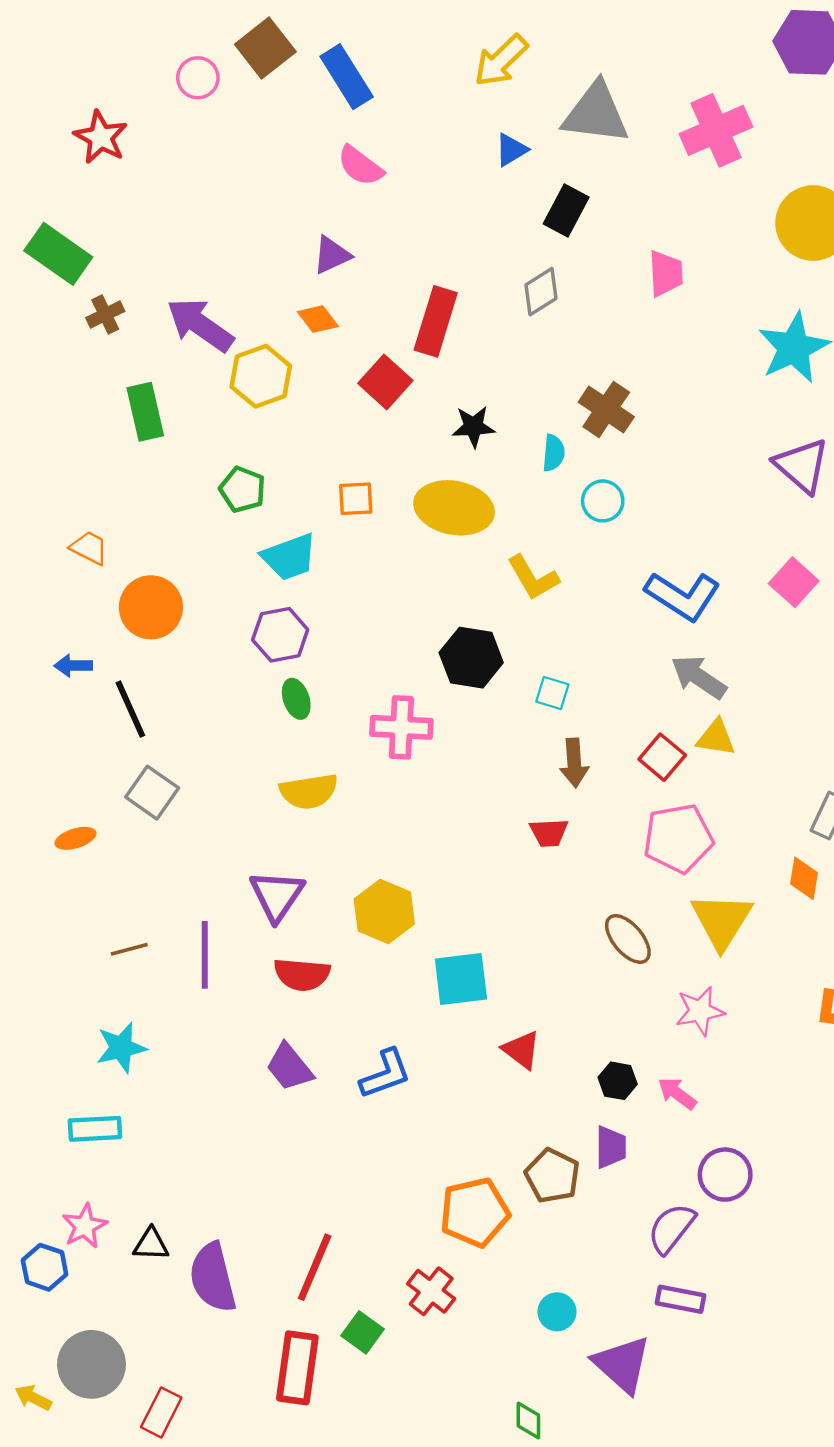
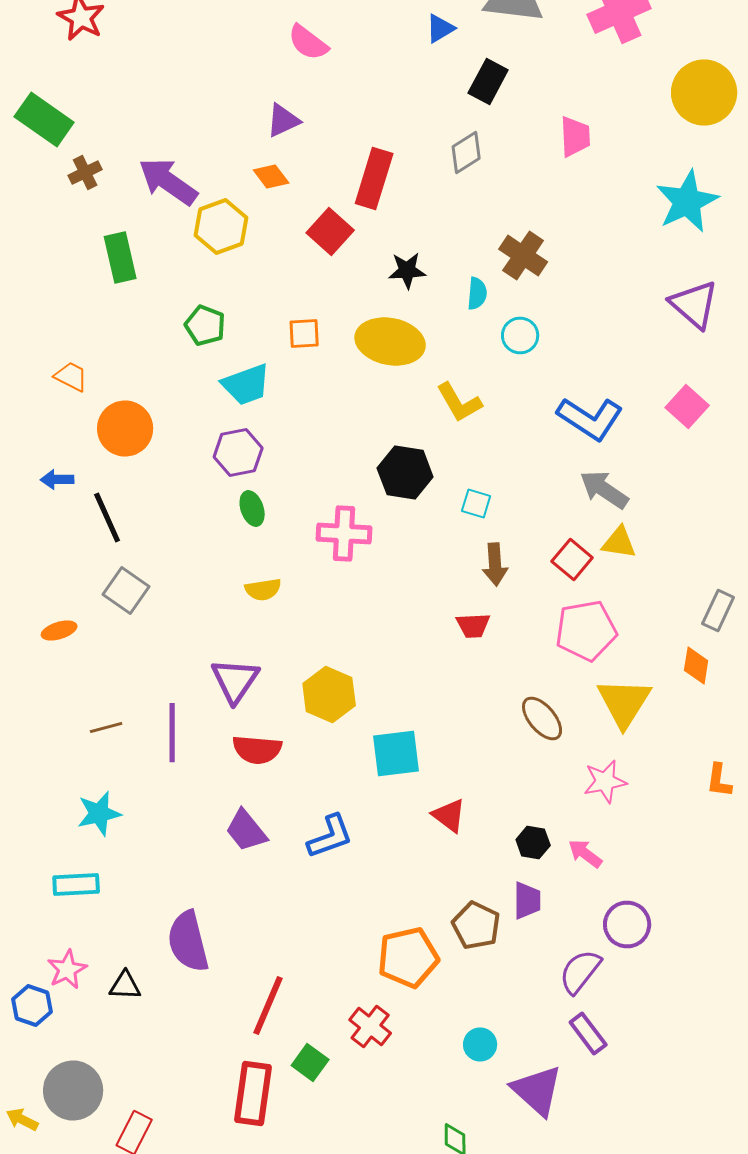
yellow semicircle: (309, 791) -> (263, 590), size x0.7
purple semicircle: (213, 1278) -> (188, 942), moved
purple rectangle: (680, 1299) -> (588, 1034), turned 42

